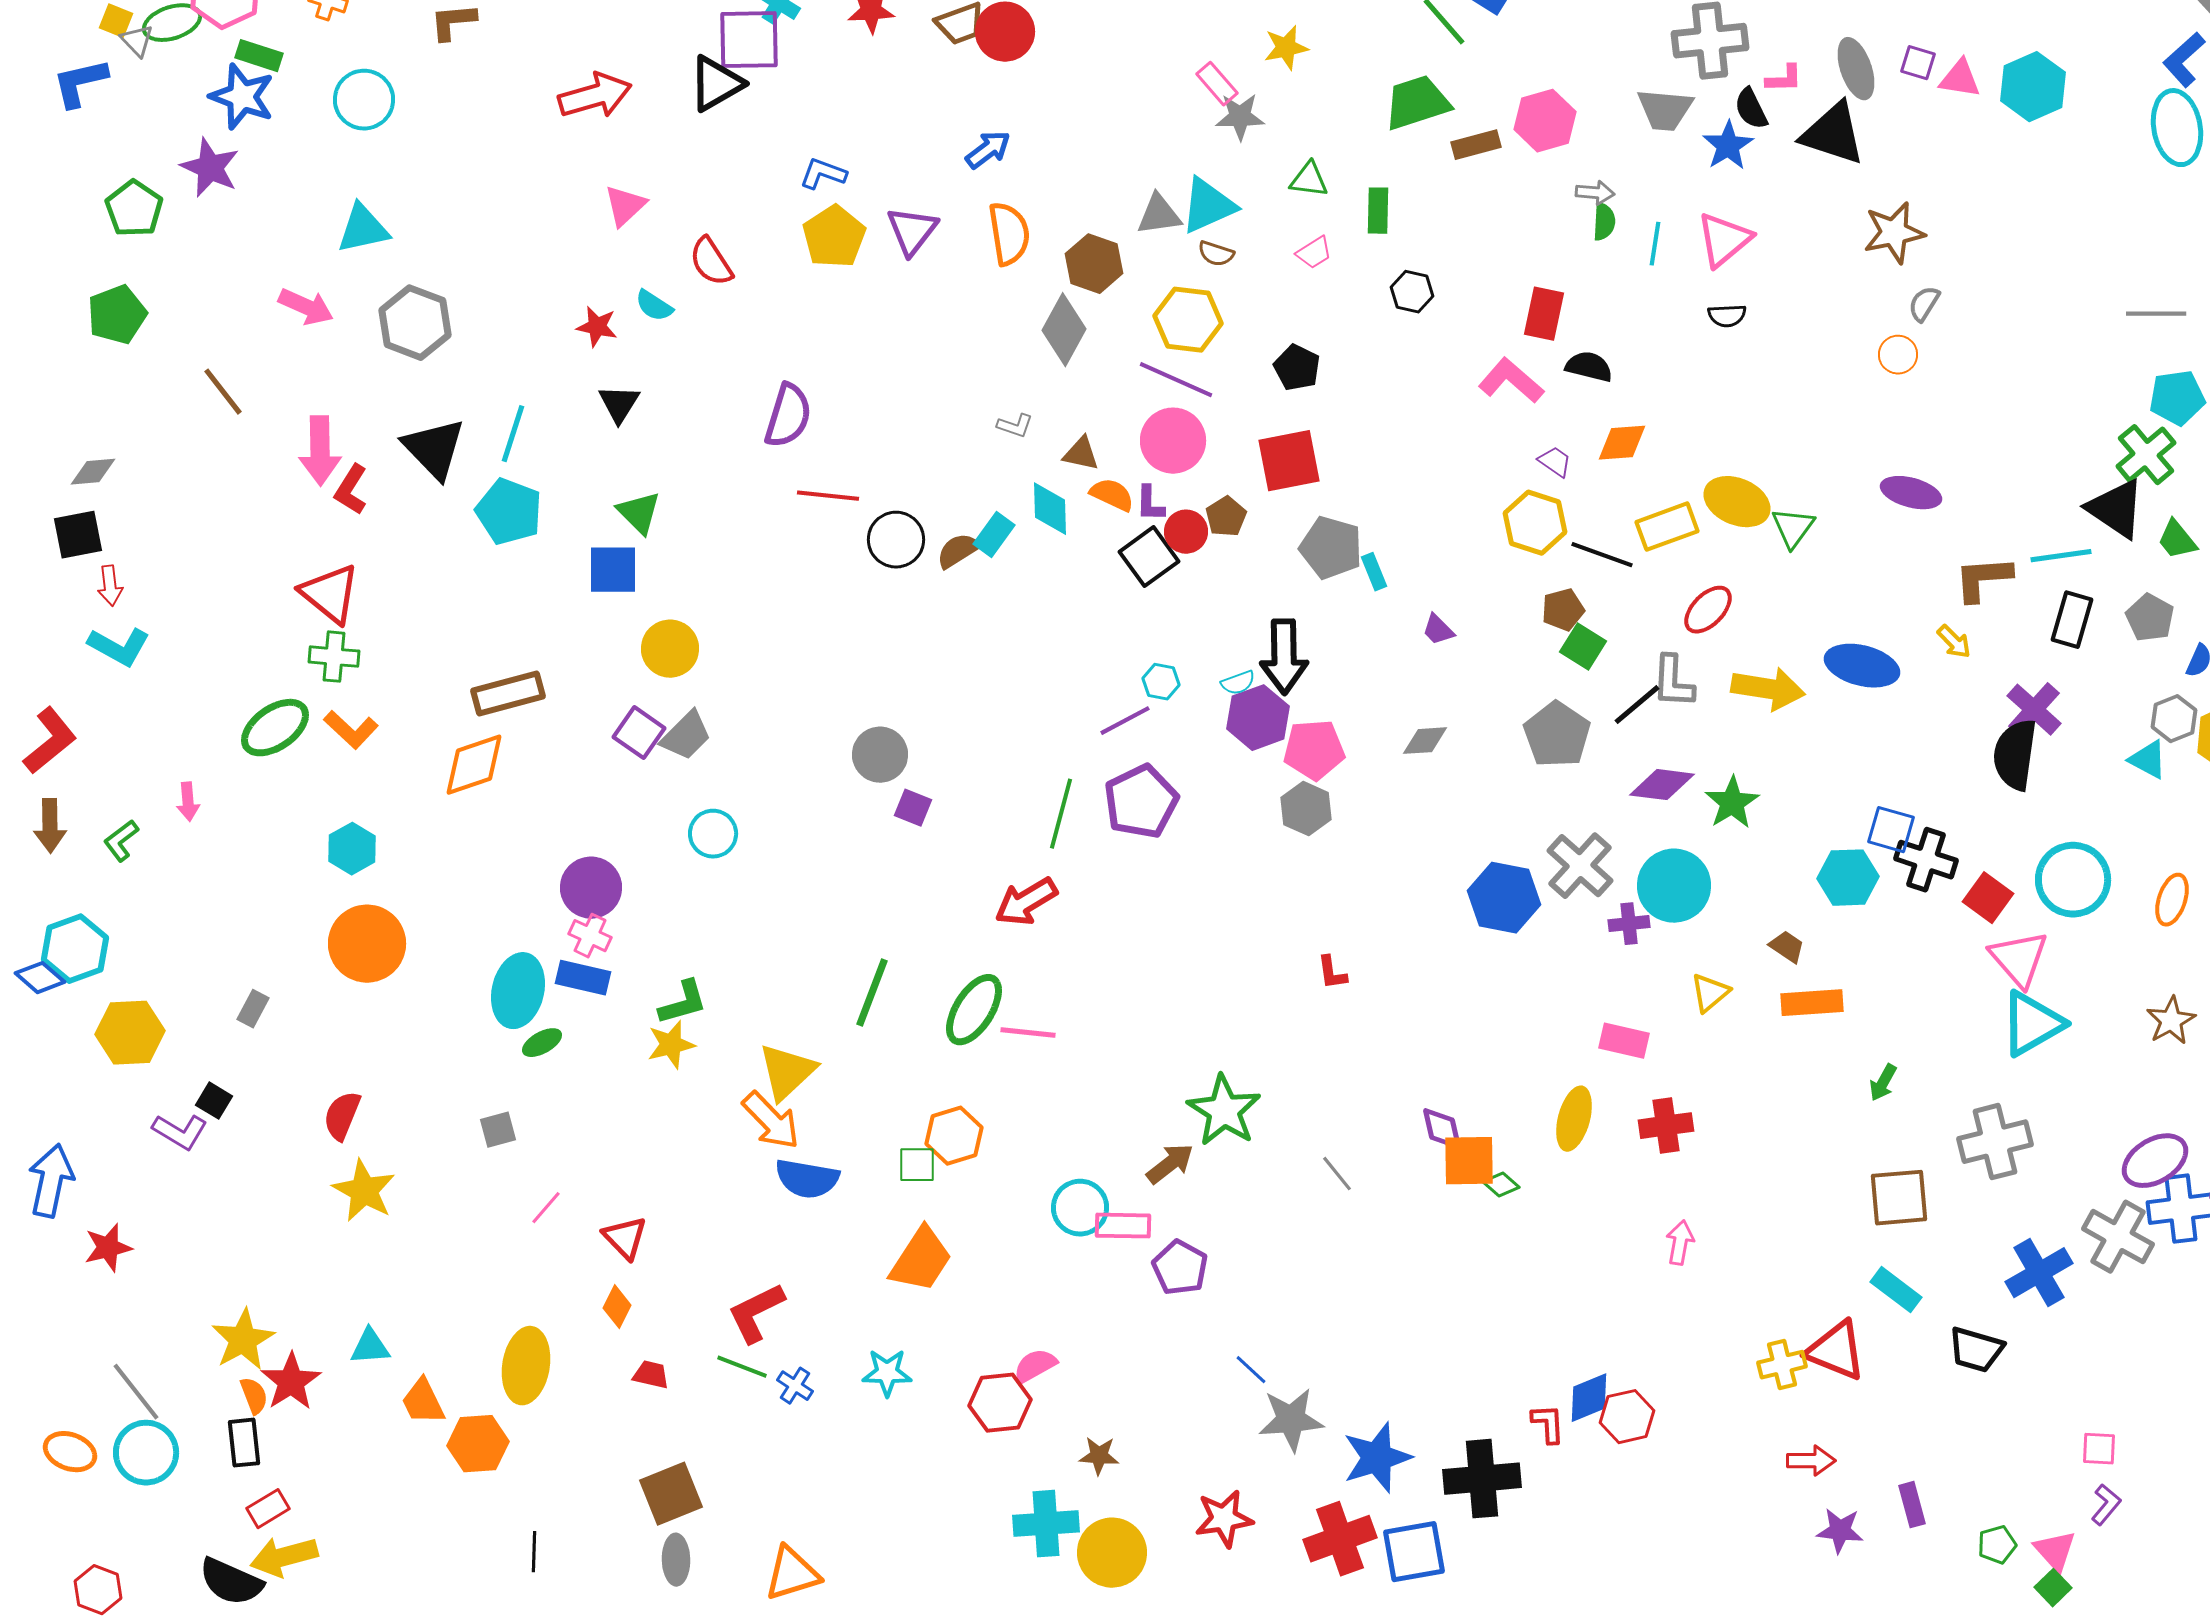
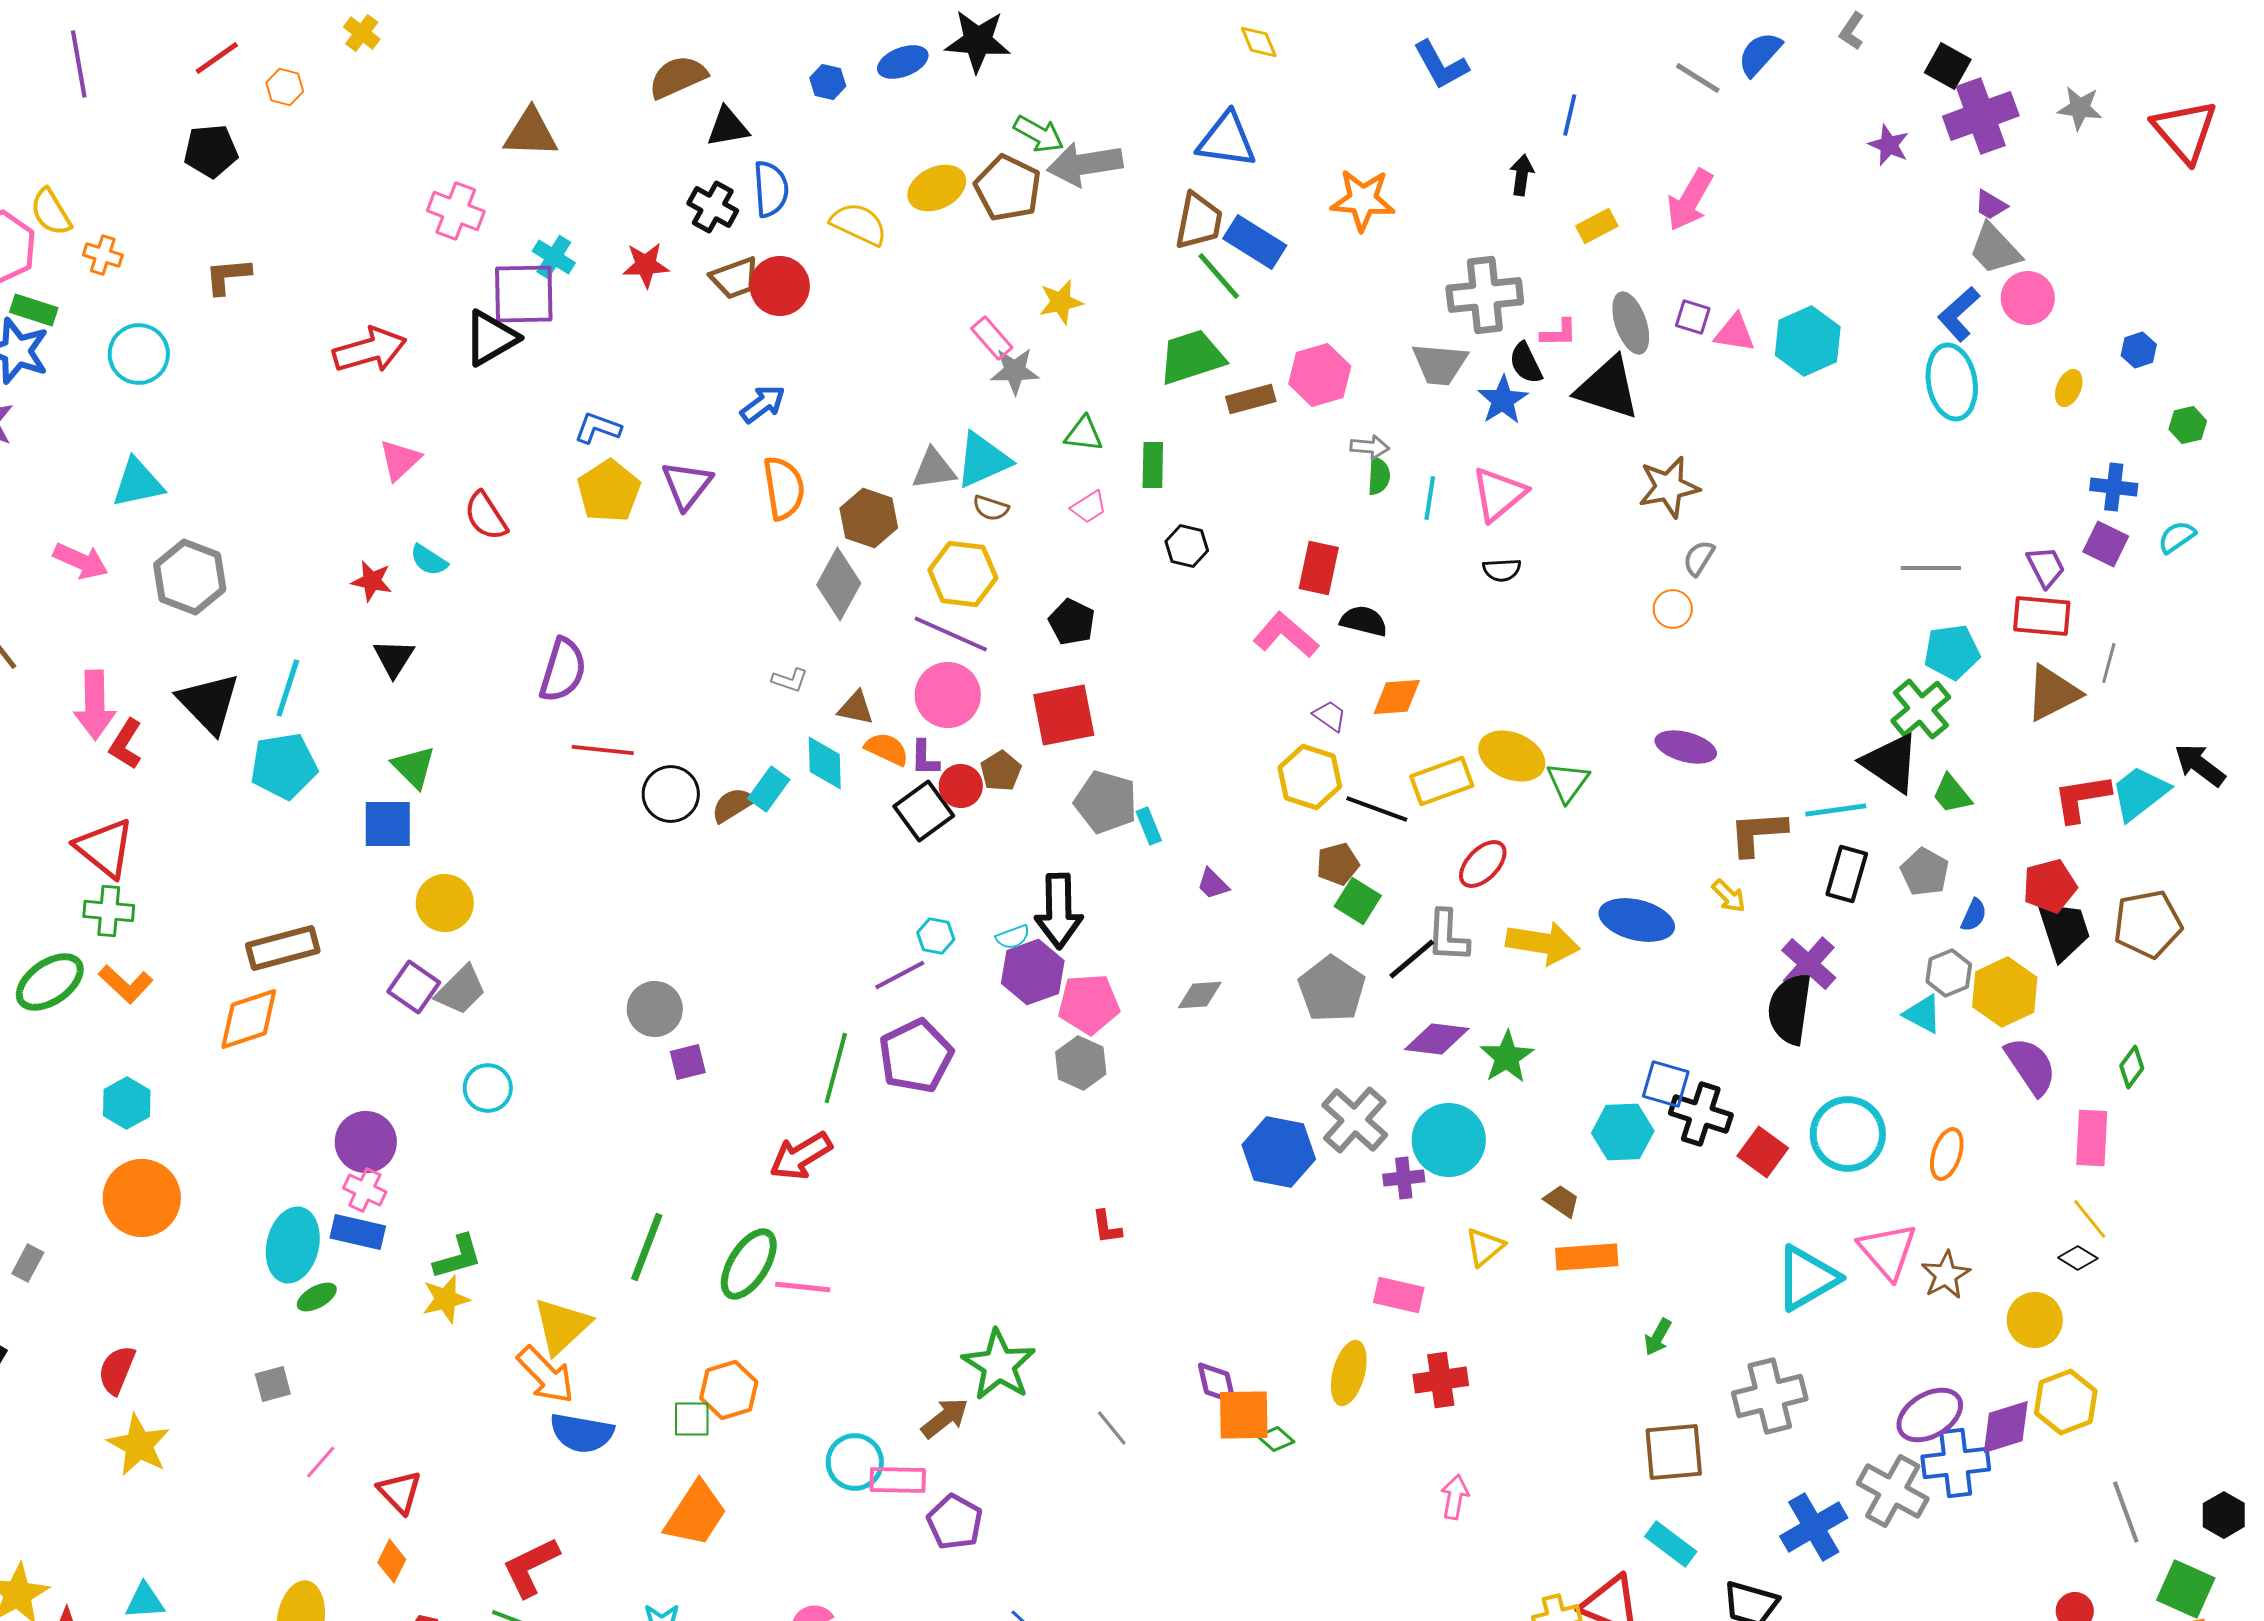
cyan pentagon: (509, 512) -> (284, 766), turned -30
purple square: (913, 808) -> (688, 1062), turned -36
pink triangle: (2019, 959) -> (1888, 1251), moved

